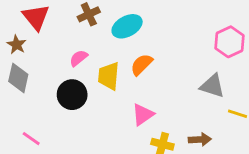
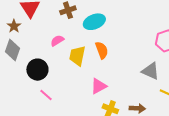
orange semicircle: (142, 65) -> (102, 50), turned 108
black circle: (72, 95) -> (37, 70), moved
pink line: (31, 139) -> (46, 95), moved

